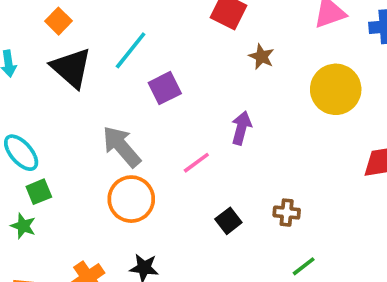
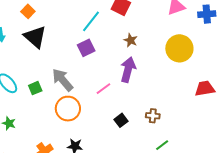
cyan line: (131, 50) -> (91, 21), moved
brown star: (261, 57) -> (131, 40), moved
purple arrow: (241, 128) -> (128, 70), size x1.4
green square: (39, 192) -> (35, 88), moved

